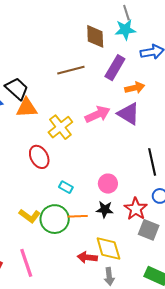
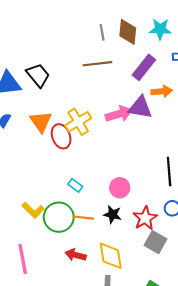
gray line: (126, 13) -> (102, 32), moved
orange triangle: (27, 108) -> (41, 122), moved, turned 50
purple triangle: (129, 114) -> (140, 107), moved, turned -30
red ellipse: (39, 157) -> (61, 136), moved
red arrow: (87, 257) -> (76, 255), moved

